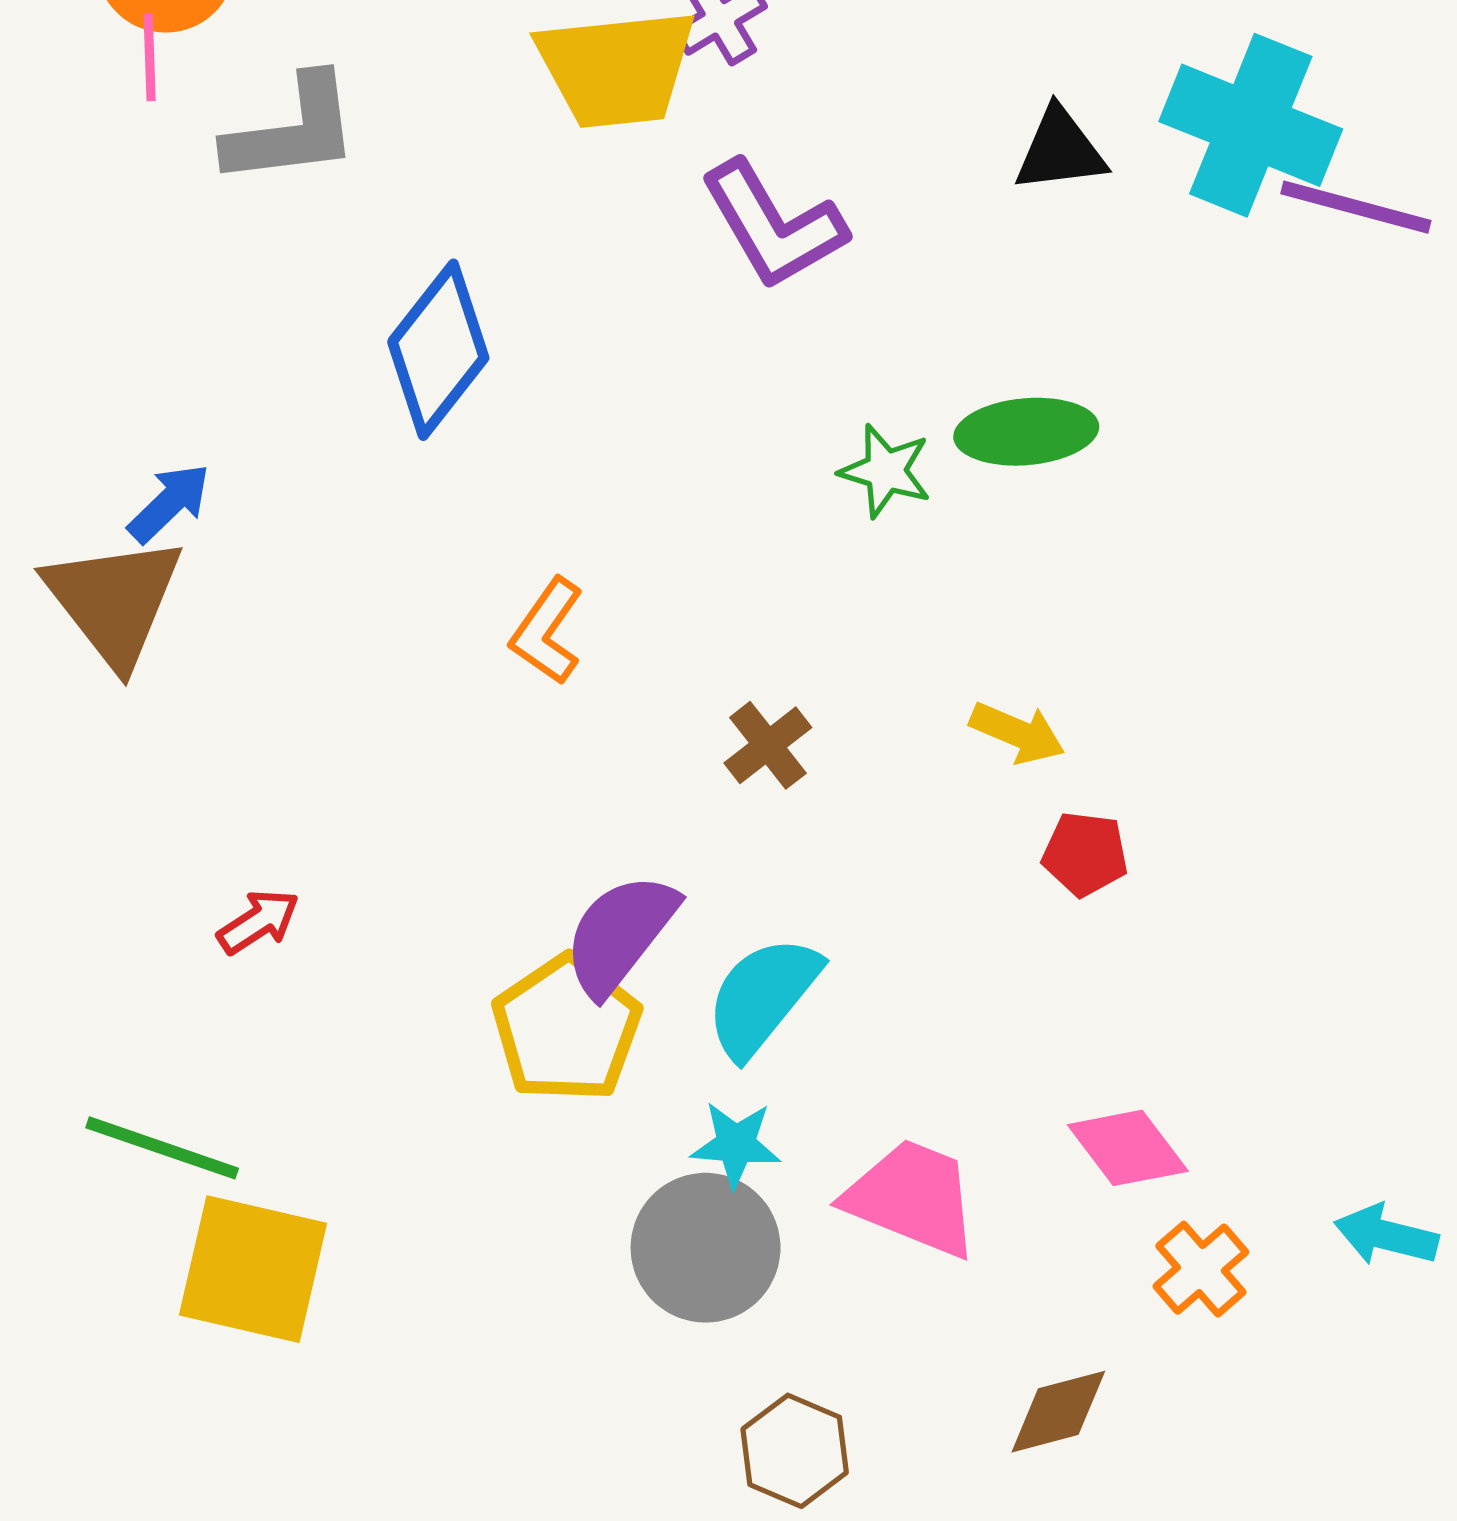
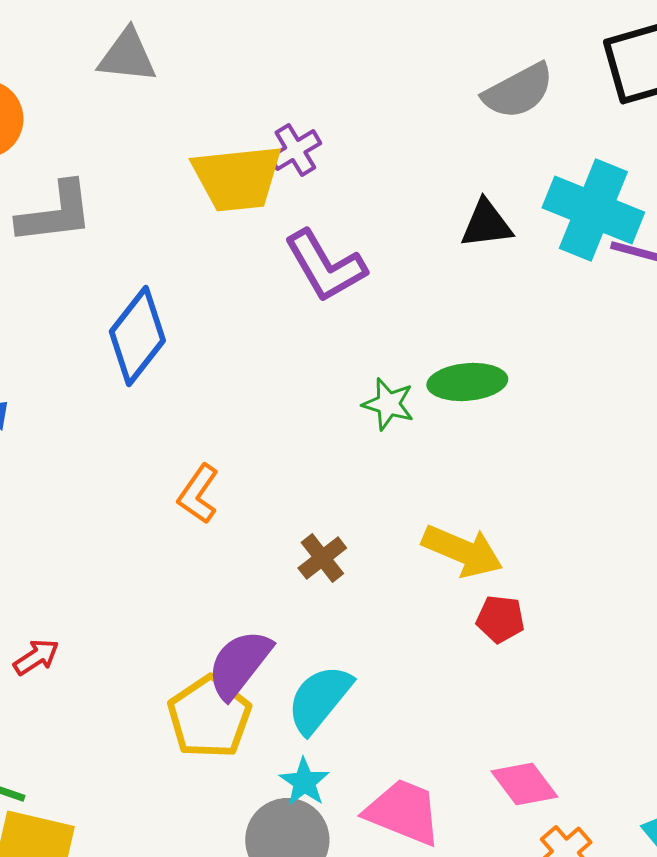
yellow arrow: (1017, 733) -> (462, 551), size x1.5
cyan star: (736, 1144) -> (304, 782), turned 30

